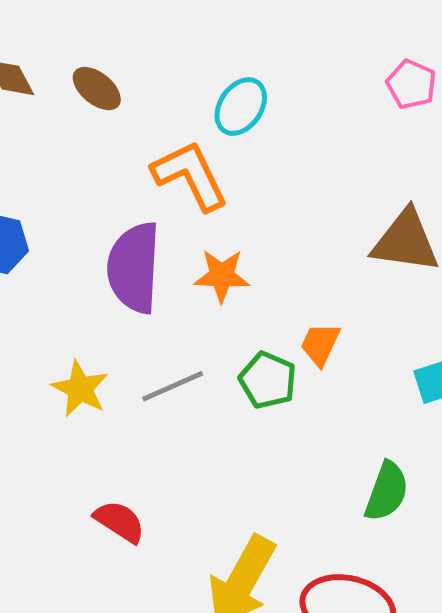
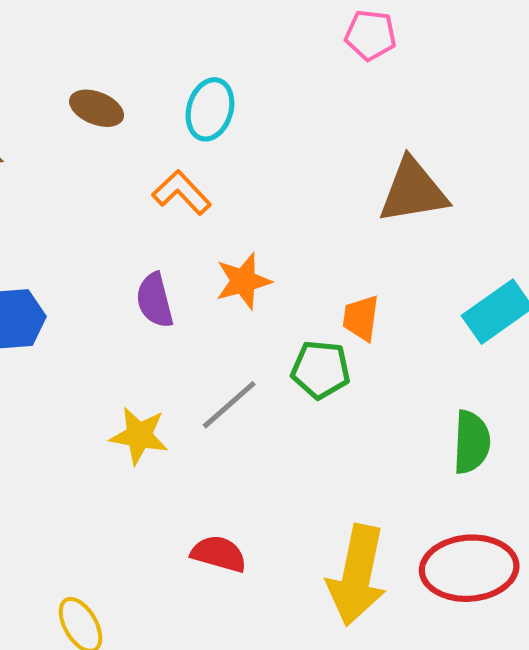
brown ellipse: (97, 89) -> (97, 108), moved
orange L-shape: (190, 175) -> (182, 192), size x0.7
purple semicircle: (134, 268) -> (155, 300), size x0.6

